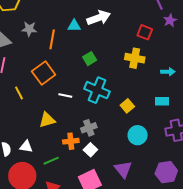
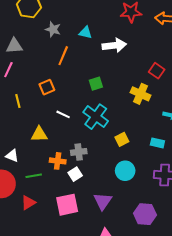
cyan triangle: (74, 26) -> (85, 33), moved
gray star: (29, 29) -> (53, 29), moved
orange square: (44, 73) -> (47, 87), size x0.7

